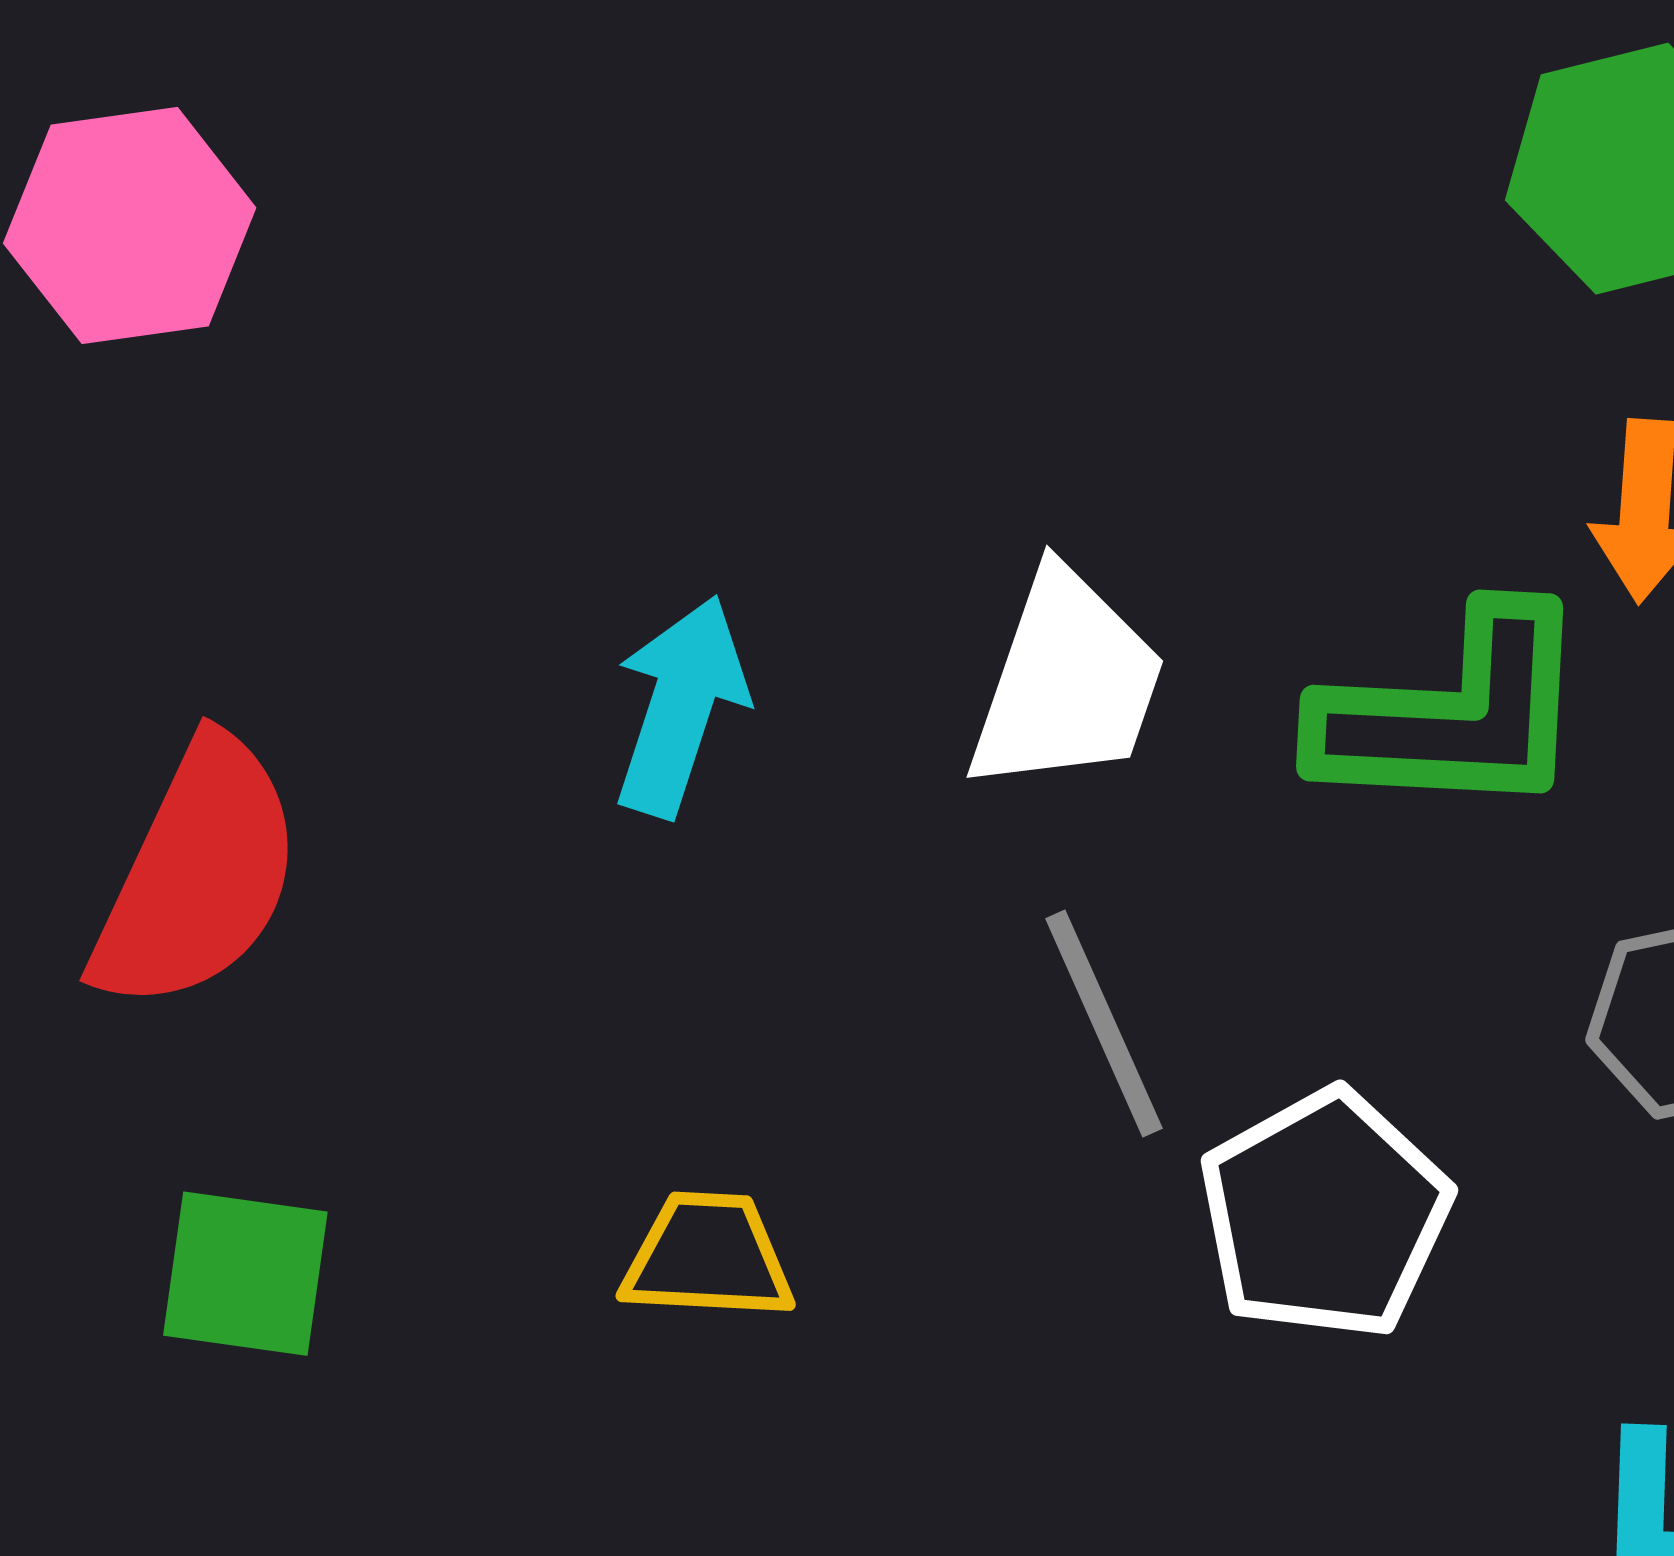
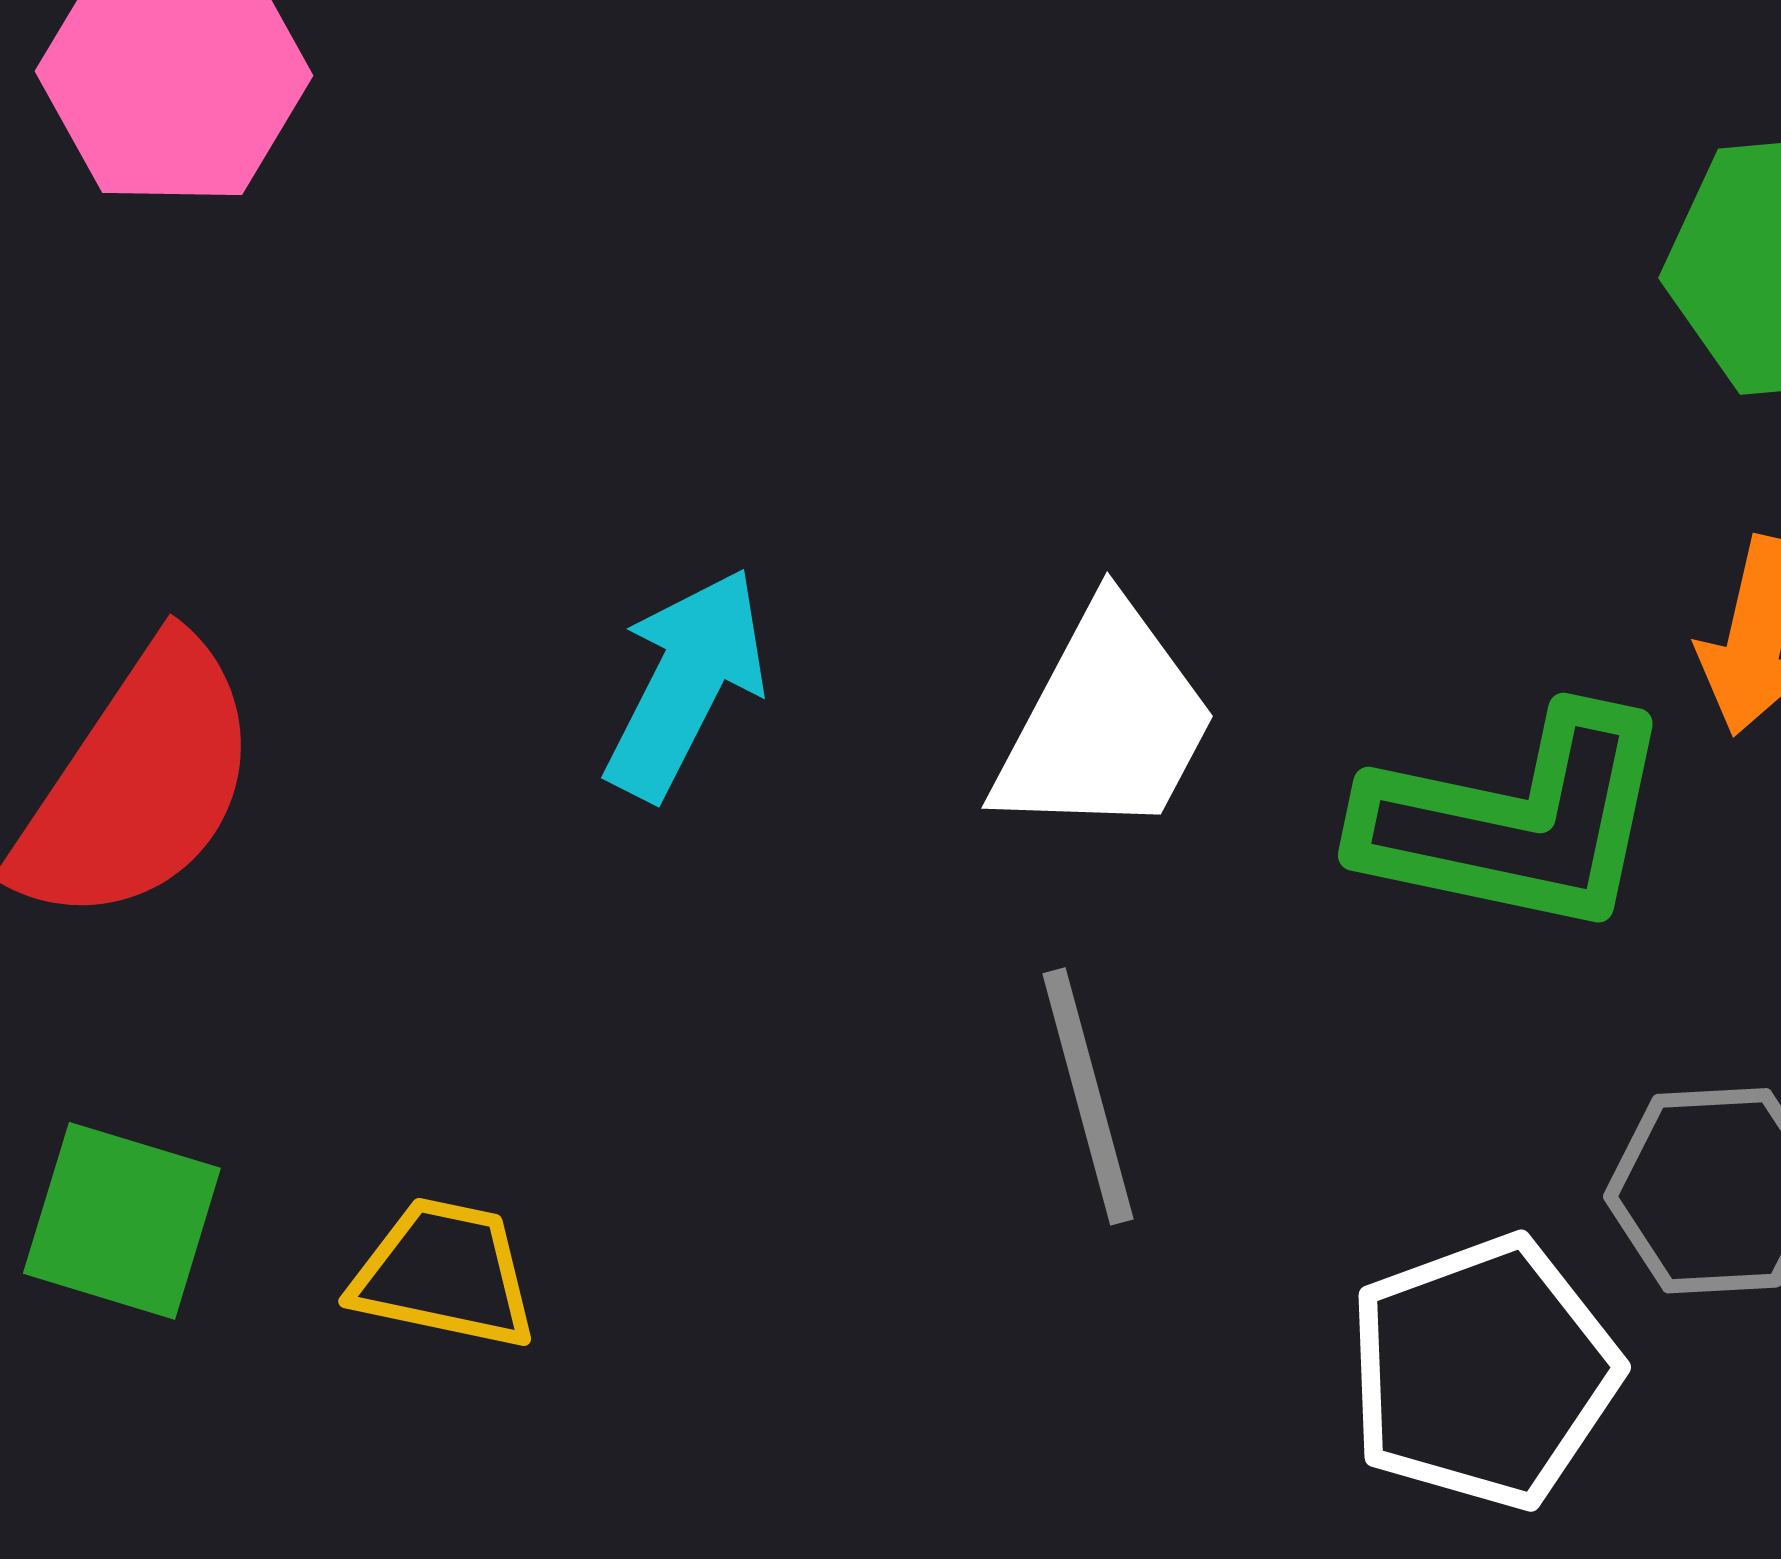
white pentagon: (1325, 1214) -> (1483, 1372), moved
yellow trapezoid: (708, 1257) -> (444, 1274), moved

